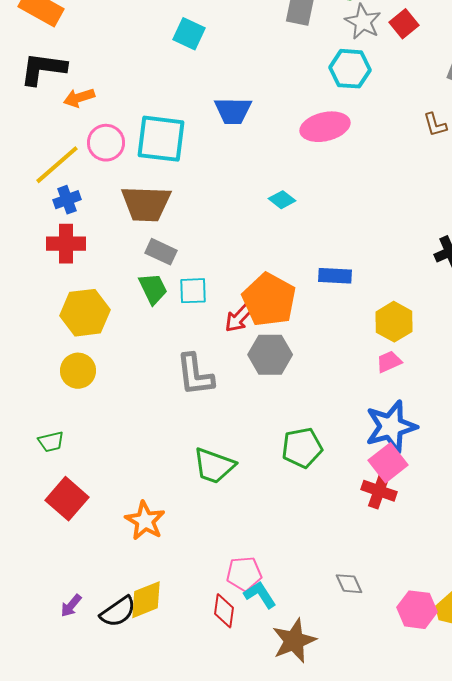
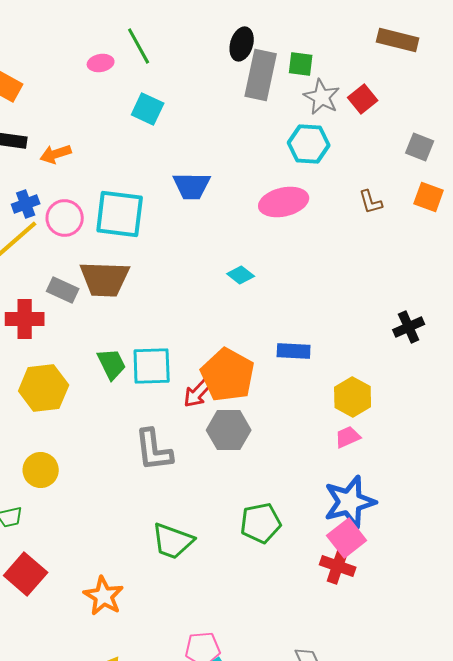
orange arrow: (79, 98) -> (56, 154), moved
brown L-shape: (435, 125) -> (371, 202), moved
blue cross: (67, 200) -> (26, 204), moved
gray rectangle: (161, 252) -> (63, 290), moved
cyan square: (193, 291) -> (152, 366), size x1.4
yellow circle: (78, 371) -> (41, 470), moved

